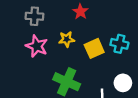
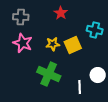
yellow star: (67, 39) -> (53, 44), moved
cyan cross: (119, 44) -> (95, 30), moved

